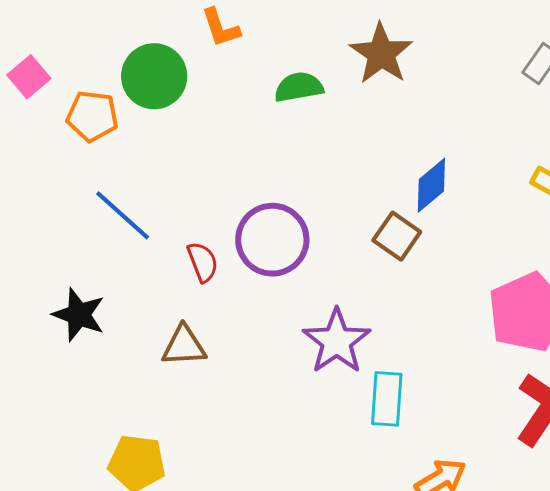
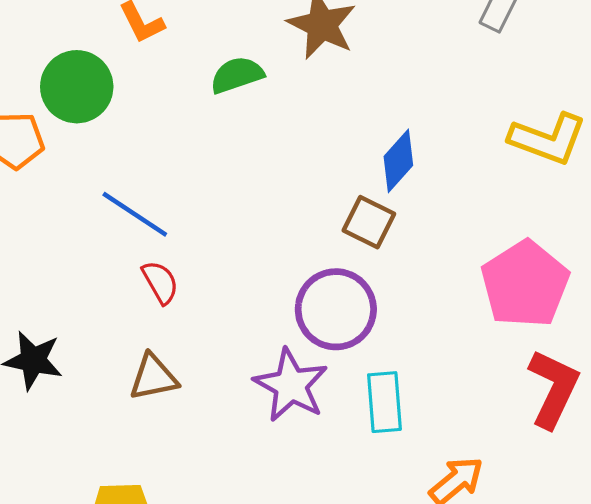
blue line: (123, 215) -> (135, 214), moved
purple circle: (272, 240) -> (336, 309), moved
purple star: (337, 341) -> (291, 385), moved

